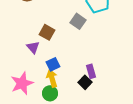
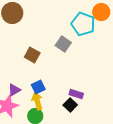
purple triangle: (33, 47) -> (14, 90), moved, turned 40
purple rectangle: (91, 71) -> (76, 94), turned -56

